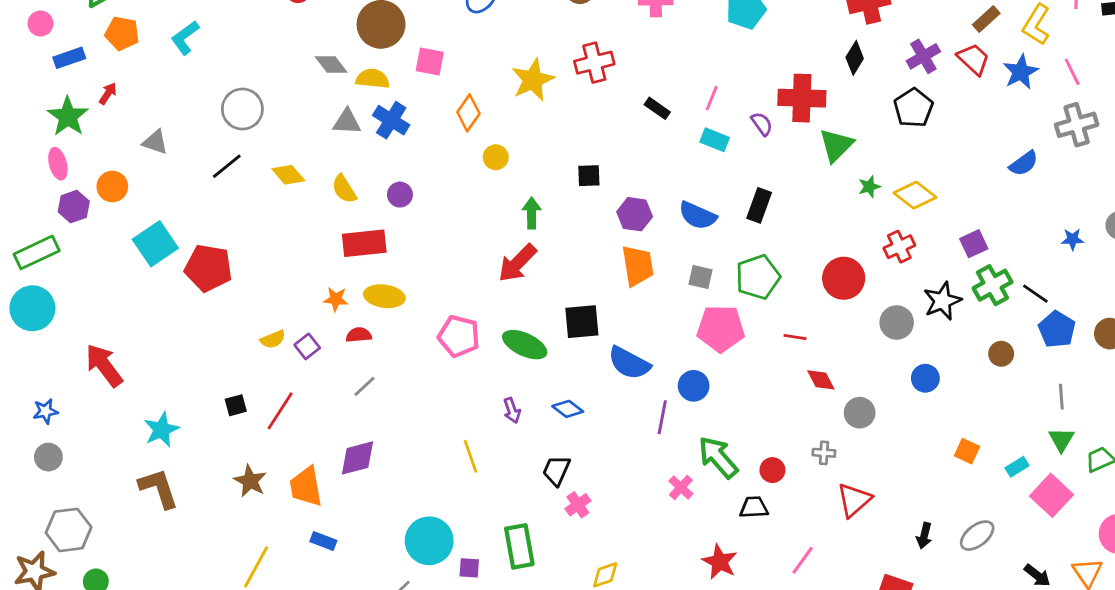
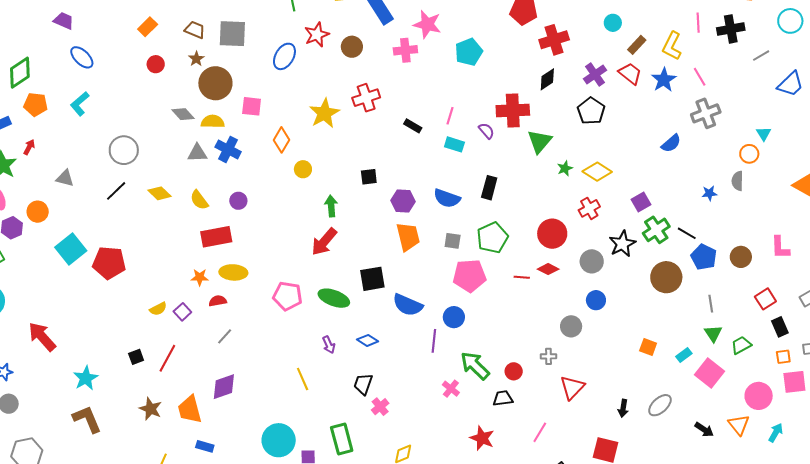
black diamond: (855, 58) -> (547, 79), turned 30
brown circle: (1001, 354) -> (666, 277), size x1.8
blue circle: (925, 378) -> (596, 300), moved
red diamond: (821, 380) -> (548, 269), moved, turned -30

